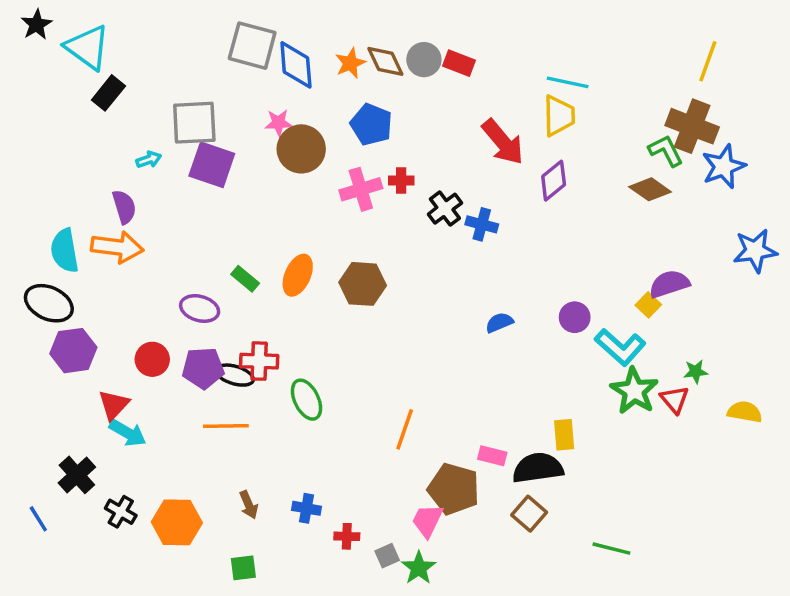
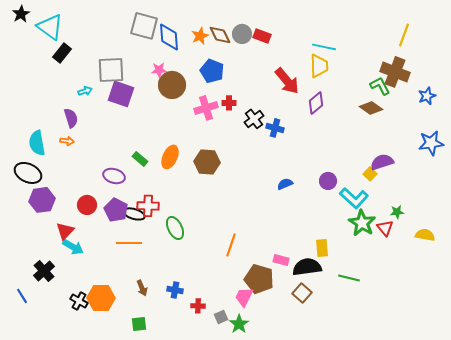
blue star: (724, 167) -> (427, 96), moved, size x0.7
orange arrow: (117, 247) -> (67, 141), size x0.5
purple pentagon: (203, 368) -> (116, 210), turned 30
black cross: (121, 512) -> (79, 301), moved
green line: (611, 549) -> (349, 278), moved

